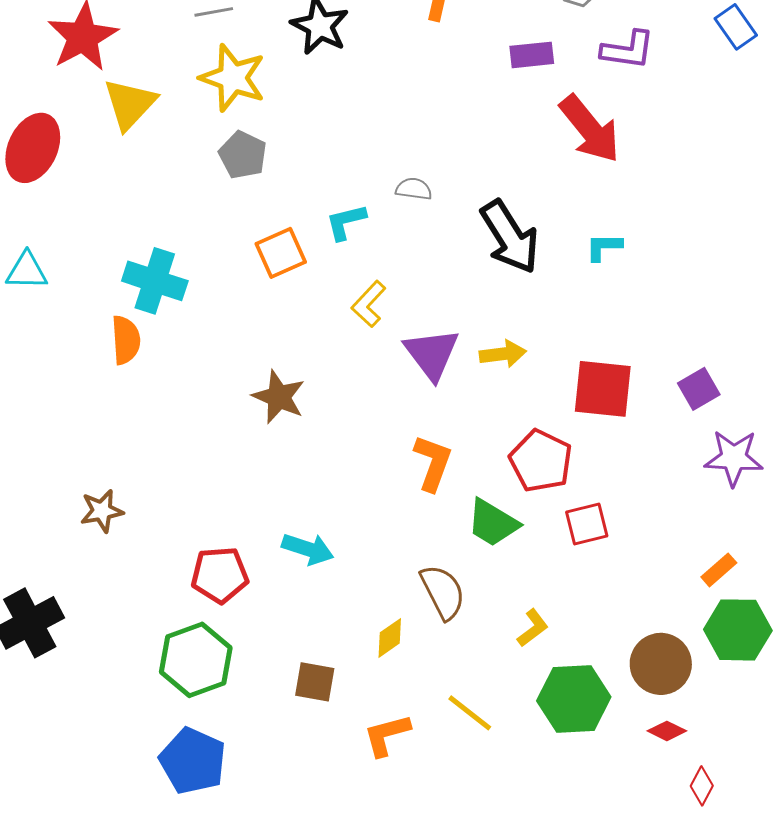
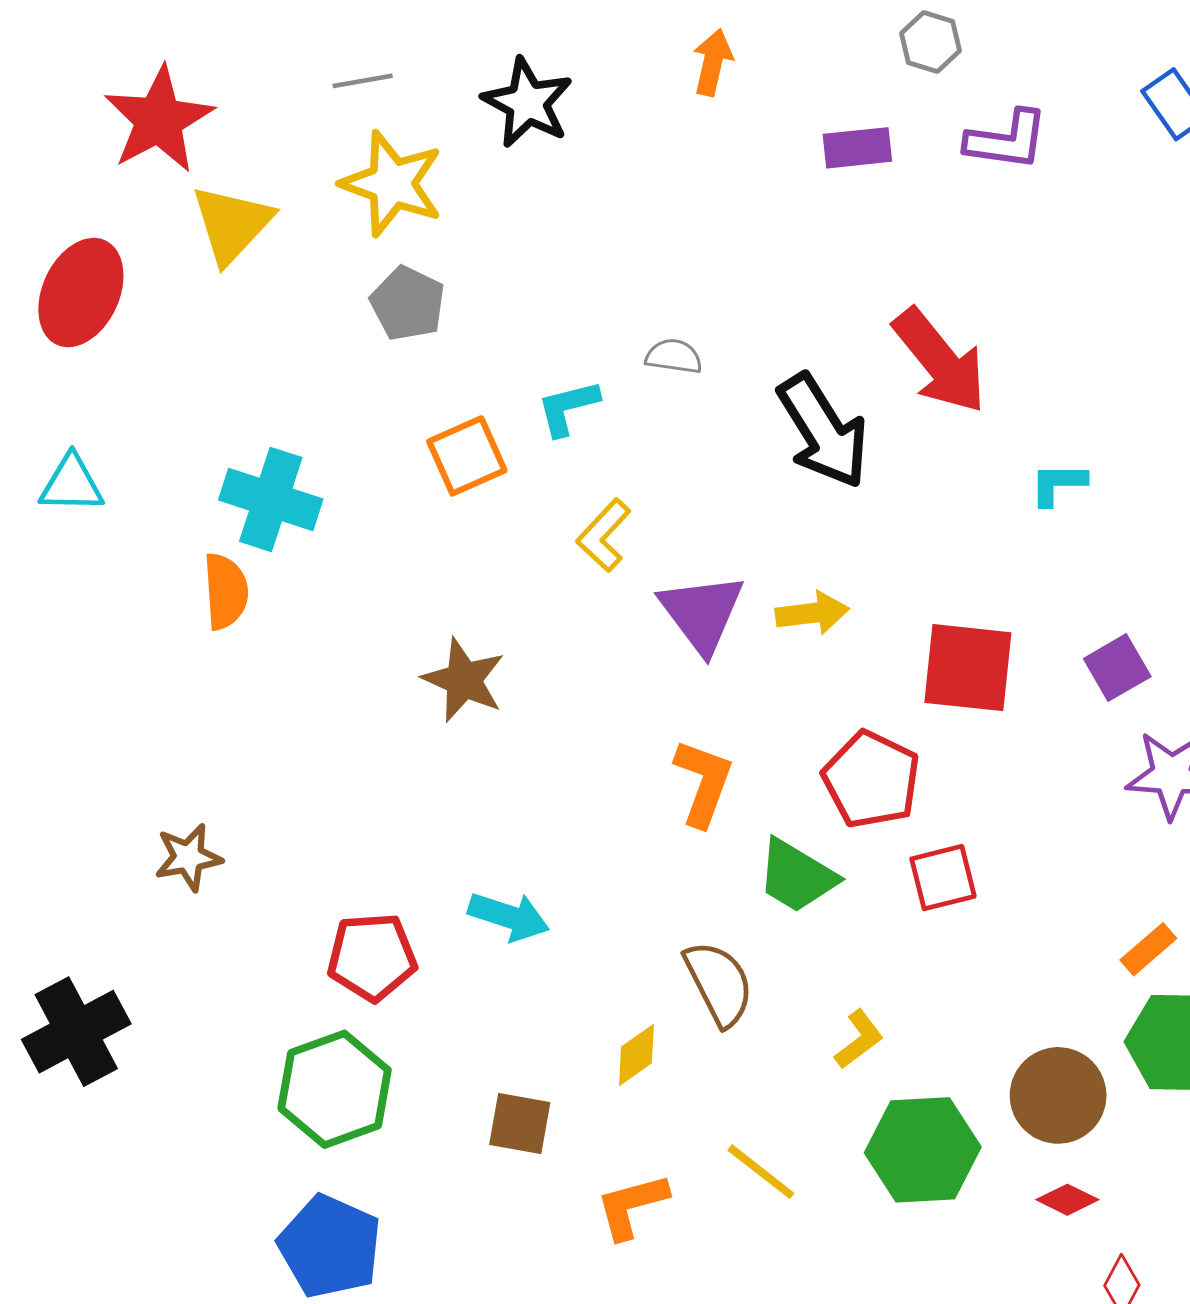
red arrow: (590, 129) -> (940, 361), moved
cyan L-shape: (604, 247) -> (1058, 484), moved

